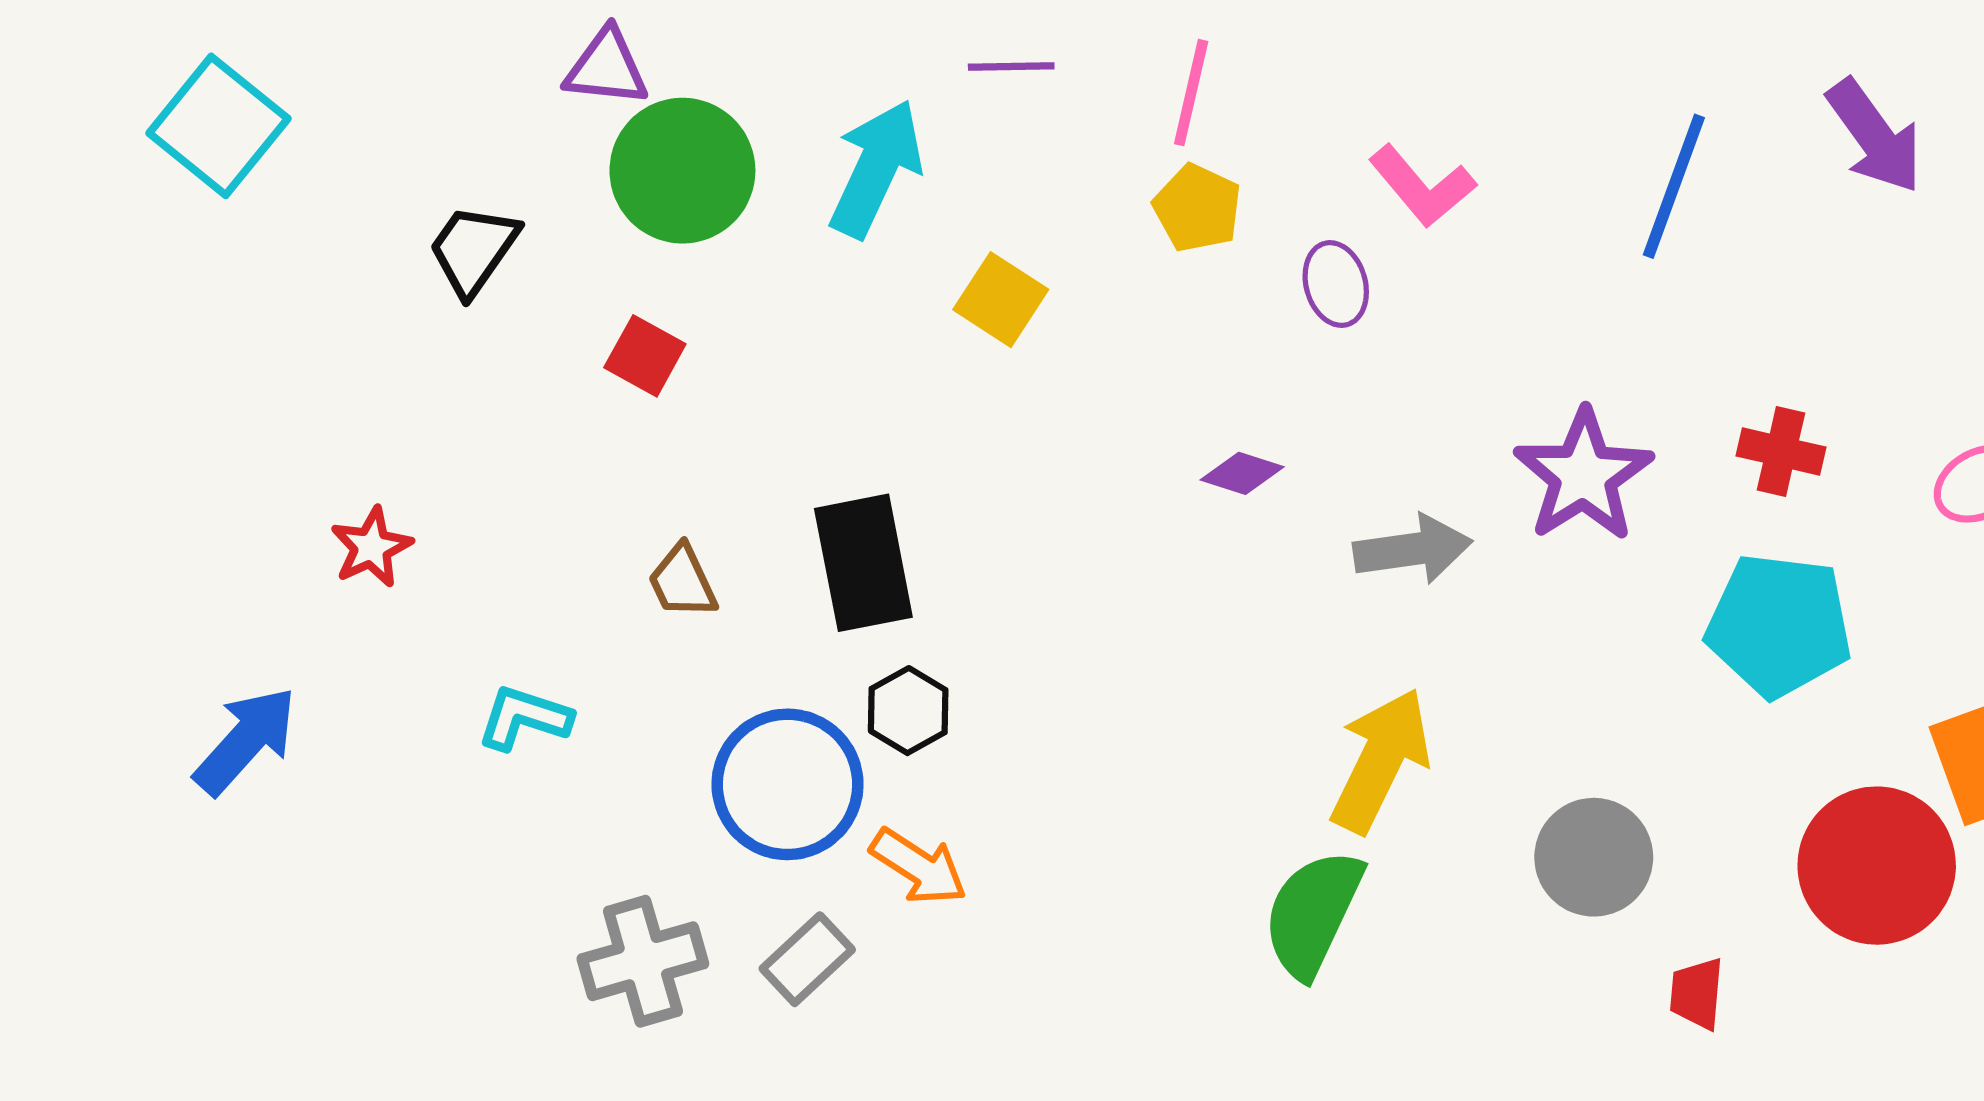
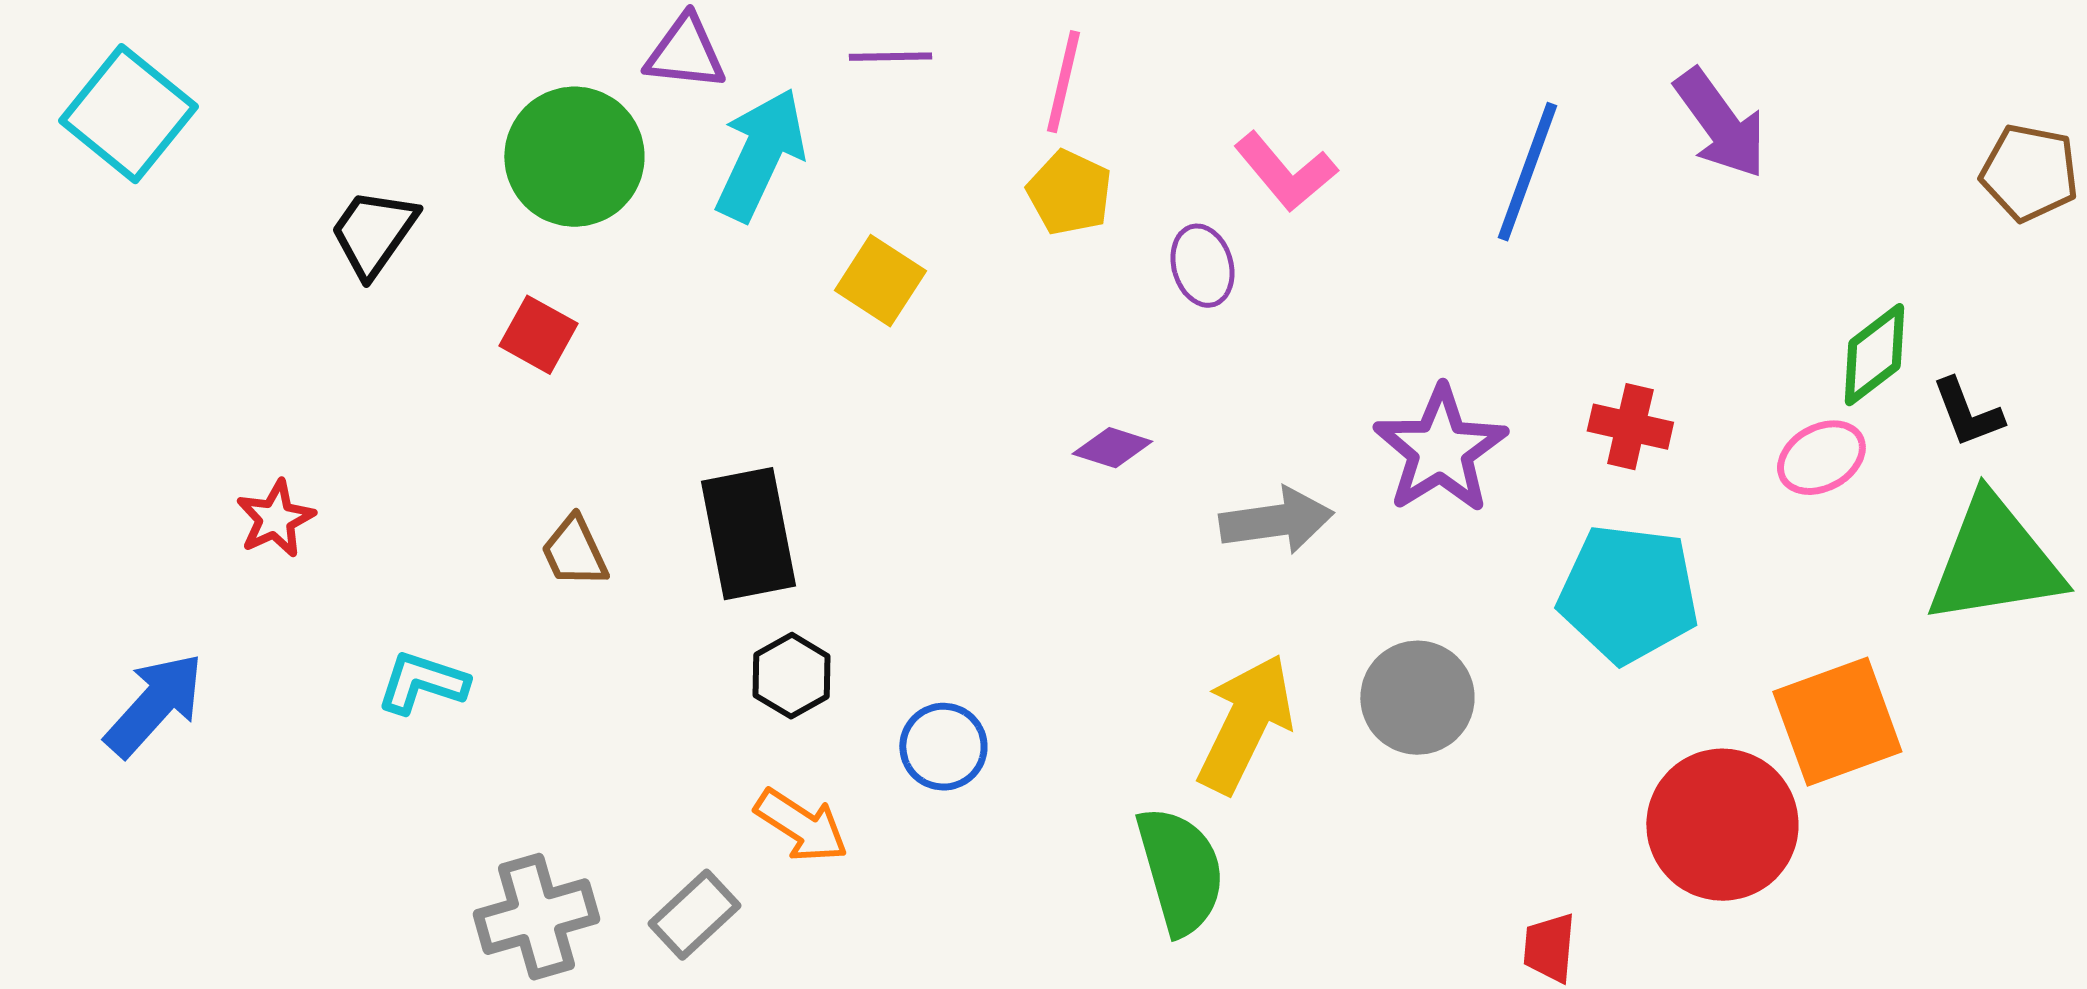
purple triangle: (606, 68) -> (685, 53), moved
blue circle: (788, 784) -> (943, 747), moved, size x0.6
gray circle: (1594, 857) -> (1417, 698), moved
green semicircle: (1313, 913) -> (1180, 871), turned 139

